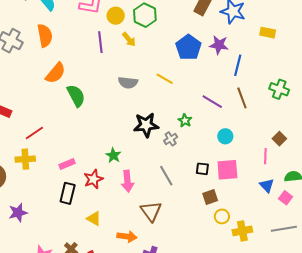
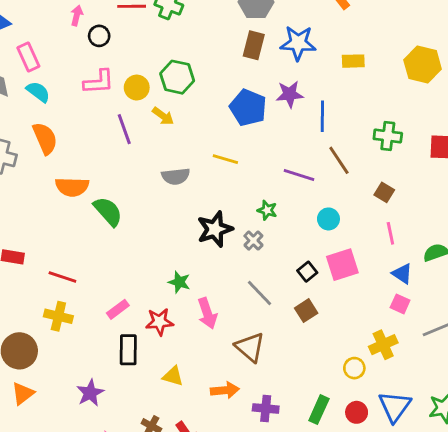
orange semicircle: (56, 73) -> (72, 187), turned 65
red line: (34, 133) -> (62, 277), turned 66
brown square: (279, 139) -> (384, 192), moved
yellow cross: (25, 159) -> (58, 316), turned 30
black square: (202, 169) -> (307, 272), turned -32
red star: (93, 179) -> (159, 322), turned 30
brown square: (210, 197) -> (306, 311), moved
pink square: (286, 198) -> (400, 304), moved
purple star: (18, 213) -> (90, 393), moved
yellow circle: (222, 216) -> (354, 368), moved

